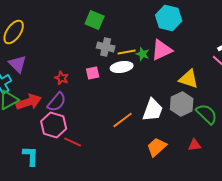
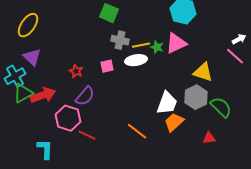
purple semicircle: (57, 102) -> (85, 96), moved
orange line: (123, 120) -> (137, 131), moved, turned 75
orange trapezoid: (157, 147) -> (174, 122), moved

